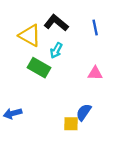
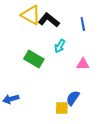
yellow triangle: (30, 35) -> (31, 15), moved
cyan arrow: (56, 50) -> (60, 46), moved

